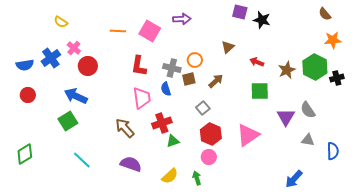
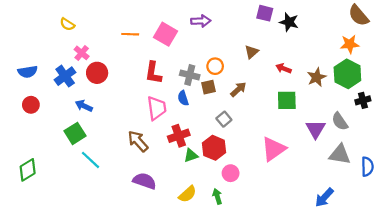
brown semicircle: (325, 14) -> (359, 15), size x1.5
orange star: (333, 40) -> (350, 44), moved
blue cross: (51, 58) -> (65, 76), moved
black cross: (337, 78) -> (363, 100), moved
blue arrow: (76, 96) -> (84, 106), size x0.7
red hexagon: (211, 134) -> (214, 148), moved
gray triangle: (308, 140) -> (340, 154), size x1.5
cyan line: (82, 160) -> (90, 160), moved

